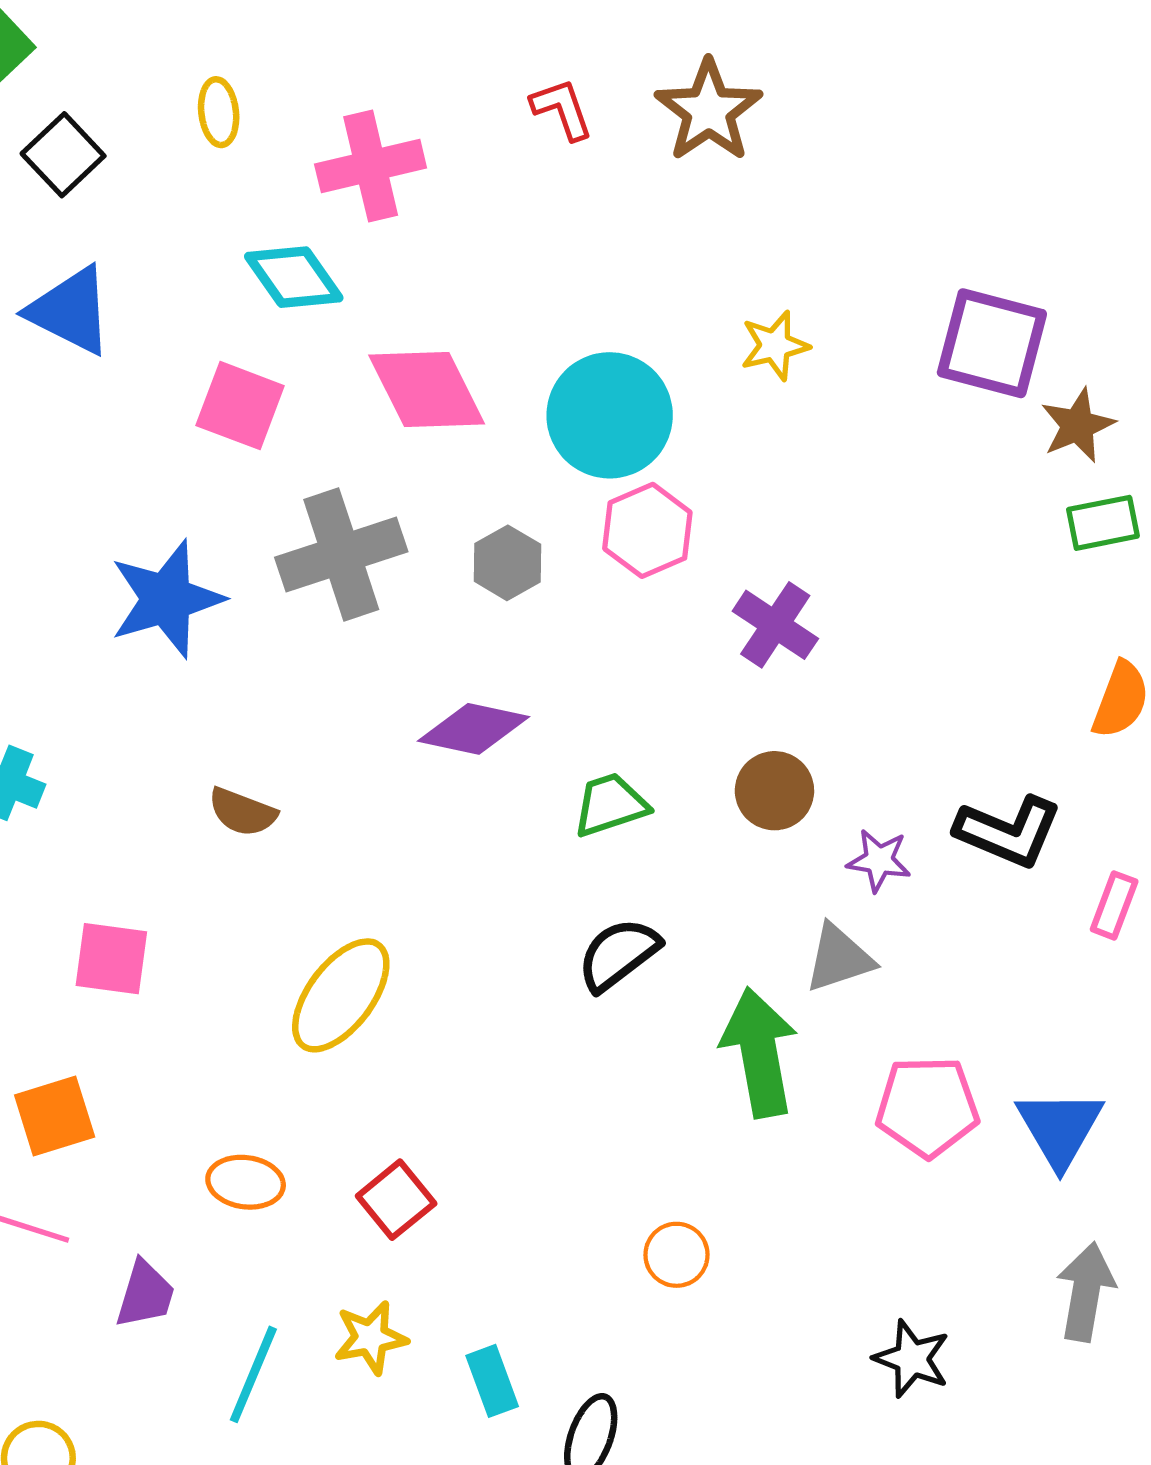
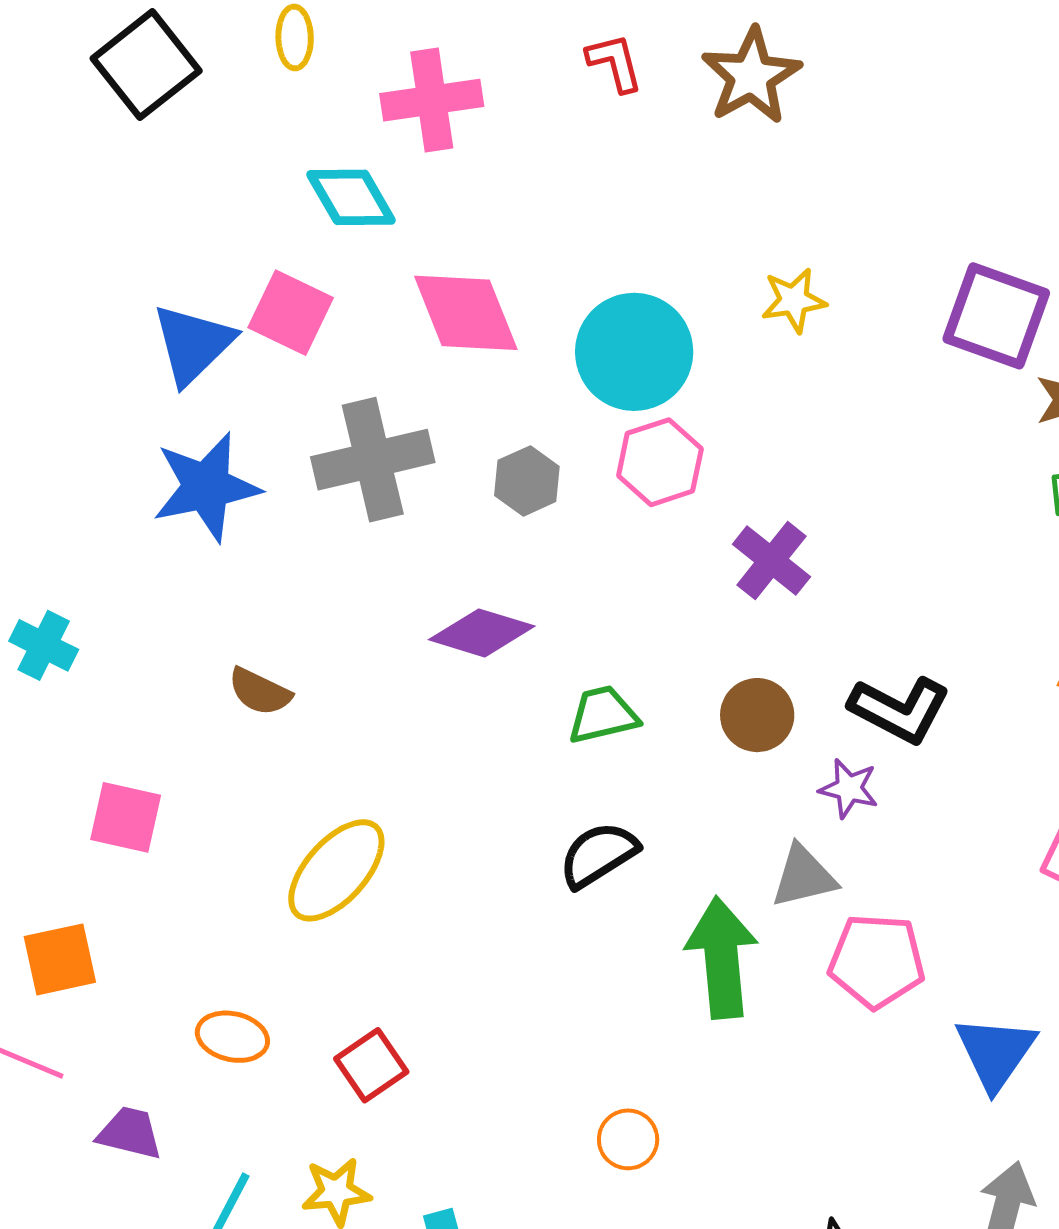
black square: (63, 155) -> (146, 65), size x1.4
blue triangle: (70, 311) -> (193, 344), moved, turned 44
black L-shape: (1008, 832) -> (900, 710), moved
pink pentagon: (927, 1107) -> (877, 961), moved
purple trapezoid: (145, 1294) -> (130, 1133), turned -98

